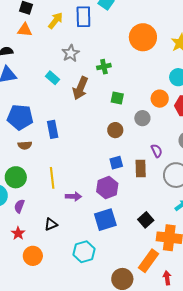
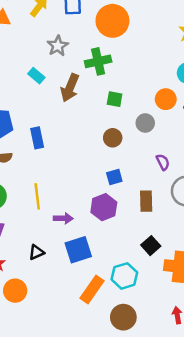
orange circle: (143, 37) -> (112, 21), moved
green cross: (104, 67) -> (98, 61), size x1.5
brown rectangle: (141, 168) -> (146, 201), moved
blue square: (105, 220) -> (78, 250), moved
cyan hexagon: (84, 252) -> (124, 276), moved
orange rectangle: (148, 261) -> (92, 290), moved

